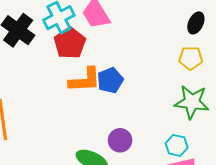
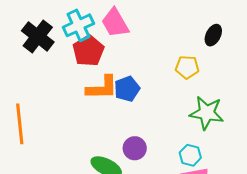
yellow pentagon: (191, 58) -> (187, 67), moved

